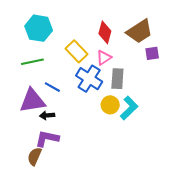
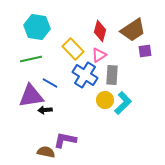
purple L-shape: (47, 138) -> (65, 140), moved
brown semicircle: (35, 156) -> (46, 152), moved, turned 78

